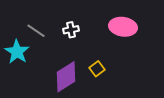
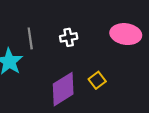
gray line: (36, 31) -> (30, 38), turned 48

